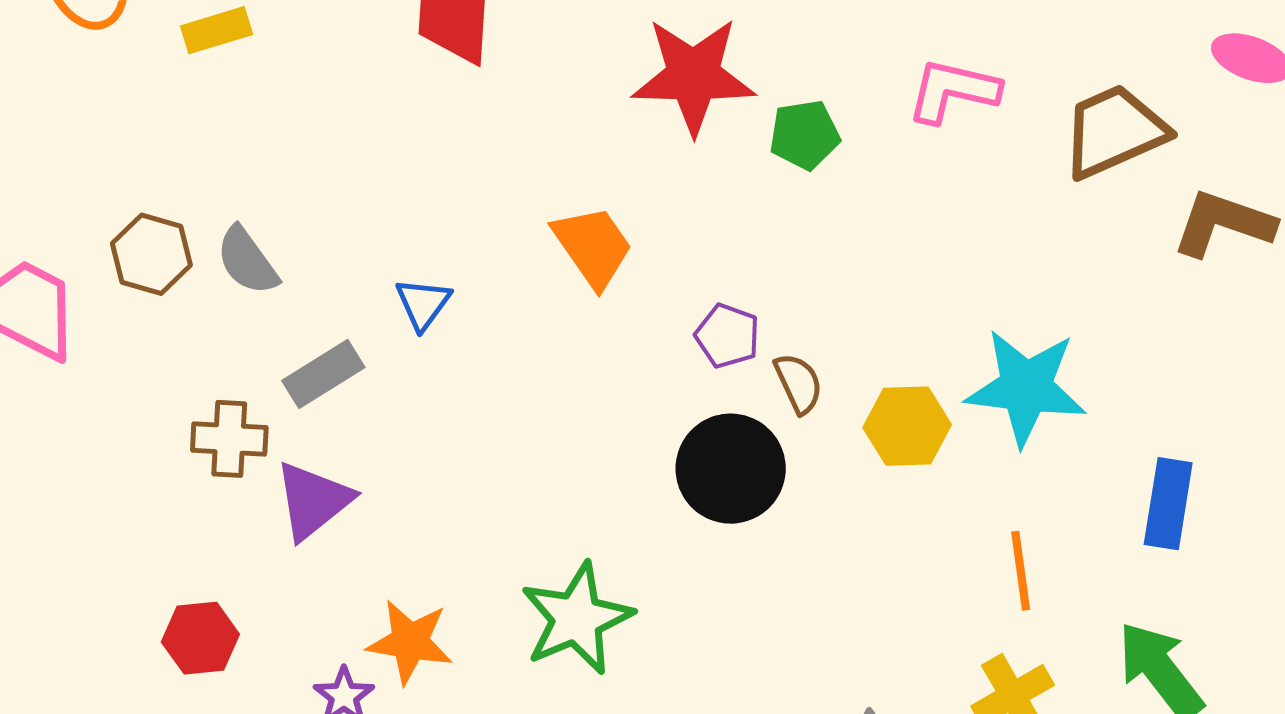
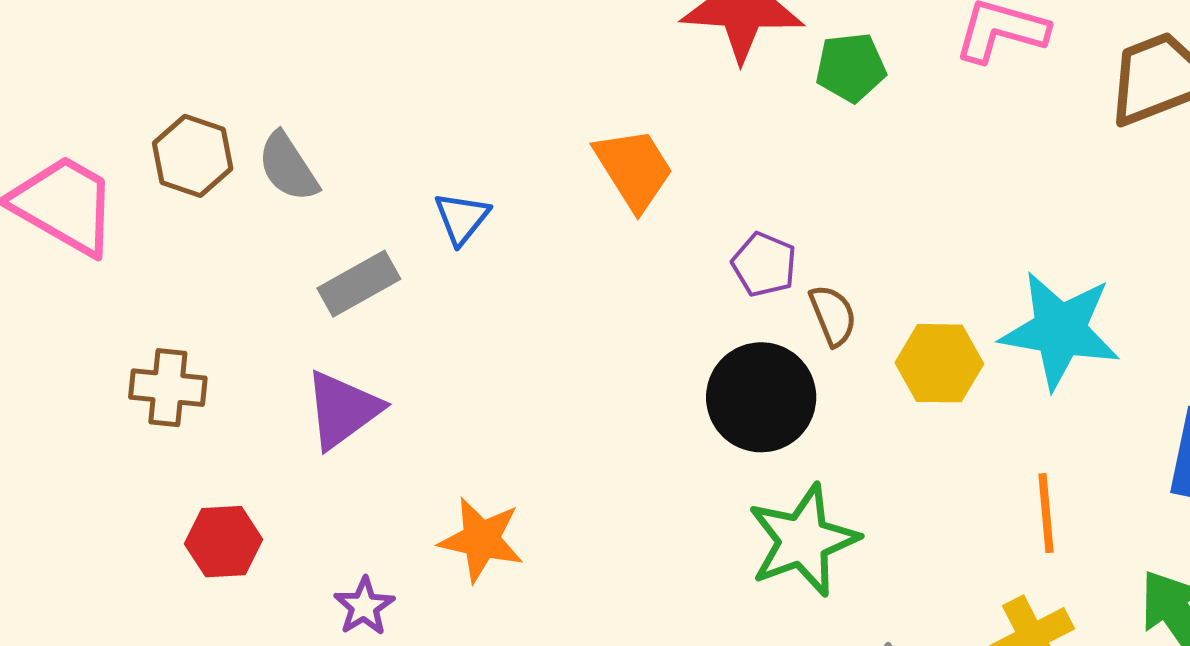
brown cross: (229, 439) -> (168, 388), moved
green star: (577, 618) -> (803, 540), moved
orange star: (410, 642) -> (481, 540), moved

